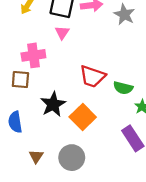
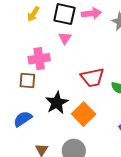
red trapezoid: (92, 76) -> (92, 78), turned -30
blue semicircle: (15, 122) -> (23, 119), turned 66

